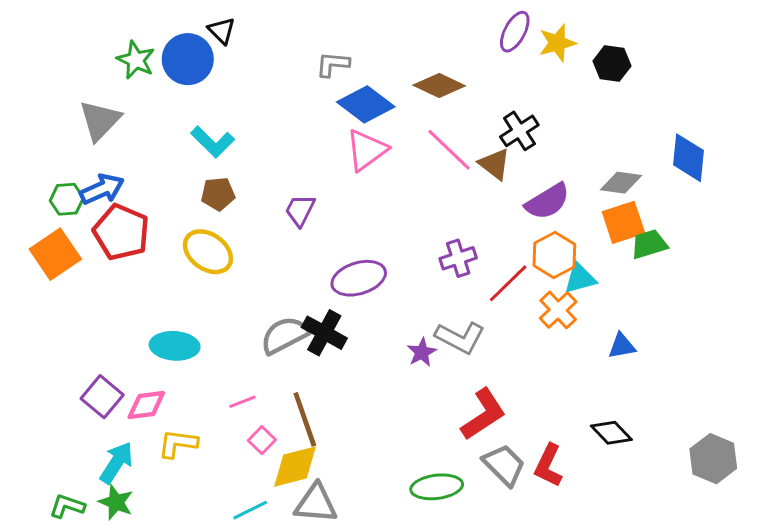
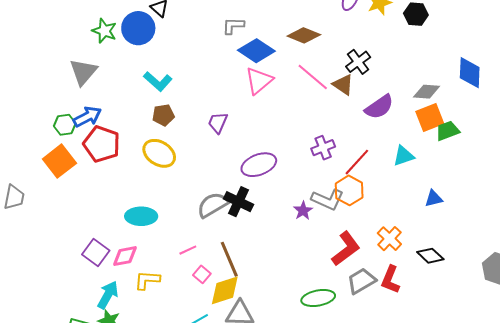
orange hexagon: (554, 255) -> (349, 190), moved
orange cross: (558, 310) -> (389, 239), moved
gray trapezoid: (504, 465) -> (361, 281), turned -72

